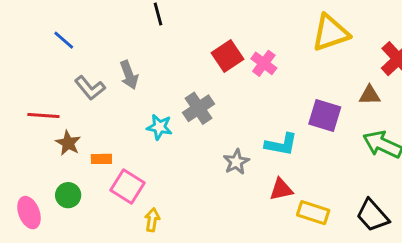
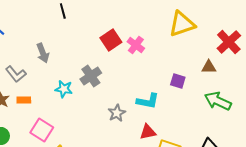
gray L-shape: (90, 88) -> (16, 74), moved
purple square: (325, 115) -> (178, 81), size x0.7
orange rectangle: (101, 159) -> (24, 100), moved

